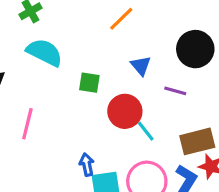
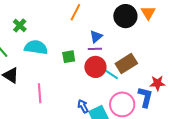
blue triangle: (141, 66) -> (96, 37), turned 48
purple line: (175, 91) -> (95, 49), moved
brown rectangle: (197, 141) -> (126, 63), moved

